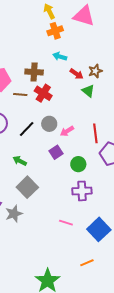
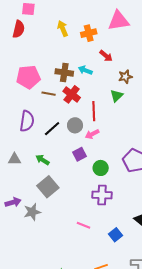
yellow arrow: (49, 11) -> (63, 29), moved
pink triangle: (84, 16) -> (119, 21), turned -30
cyan arrow: (60, 56) -> (85, 70), moved
red arrow: (76, 74) -> (106, 56), moved
green triangle: (88, 91) -> (117, 96), turned 32
red line: (95, 133) -> (94, 111), moved
blue square: (99, 229) -> (116, 235), size x0.6

